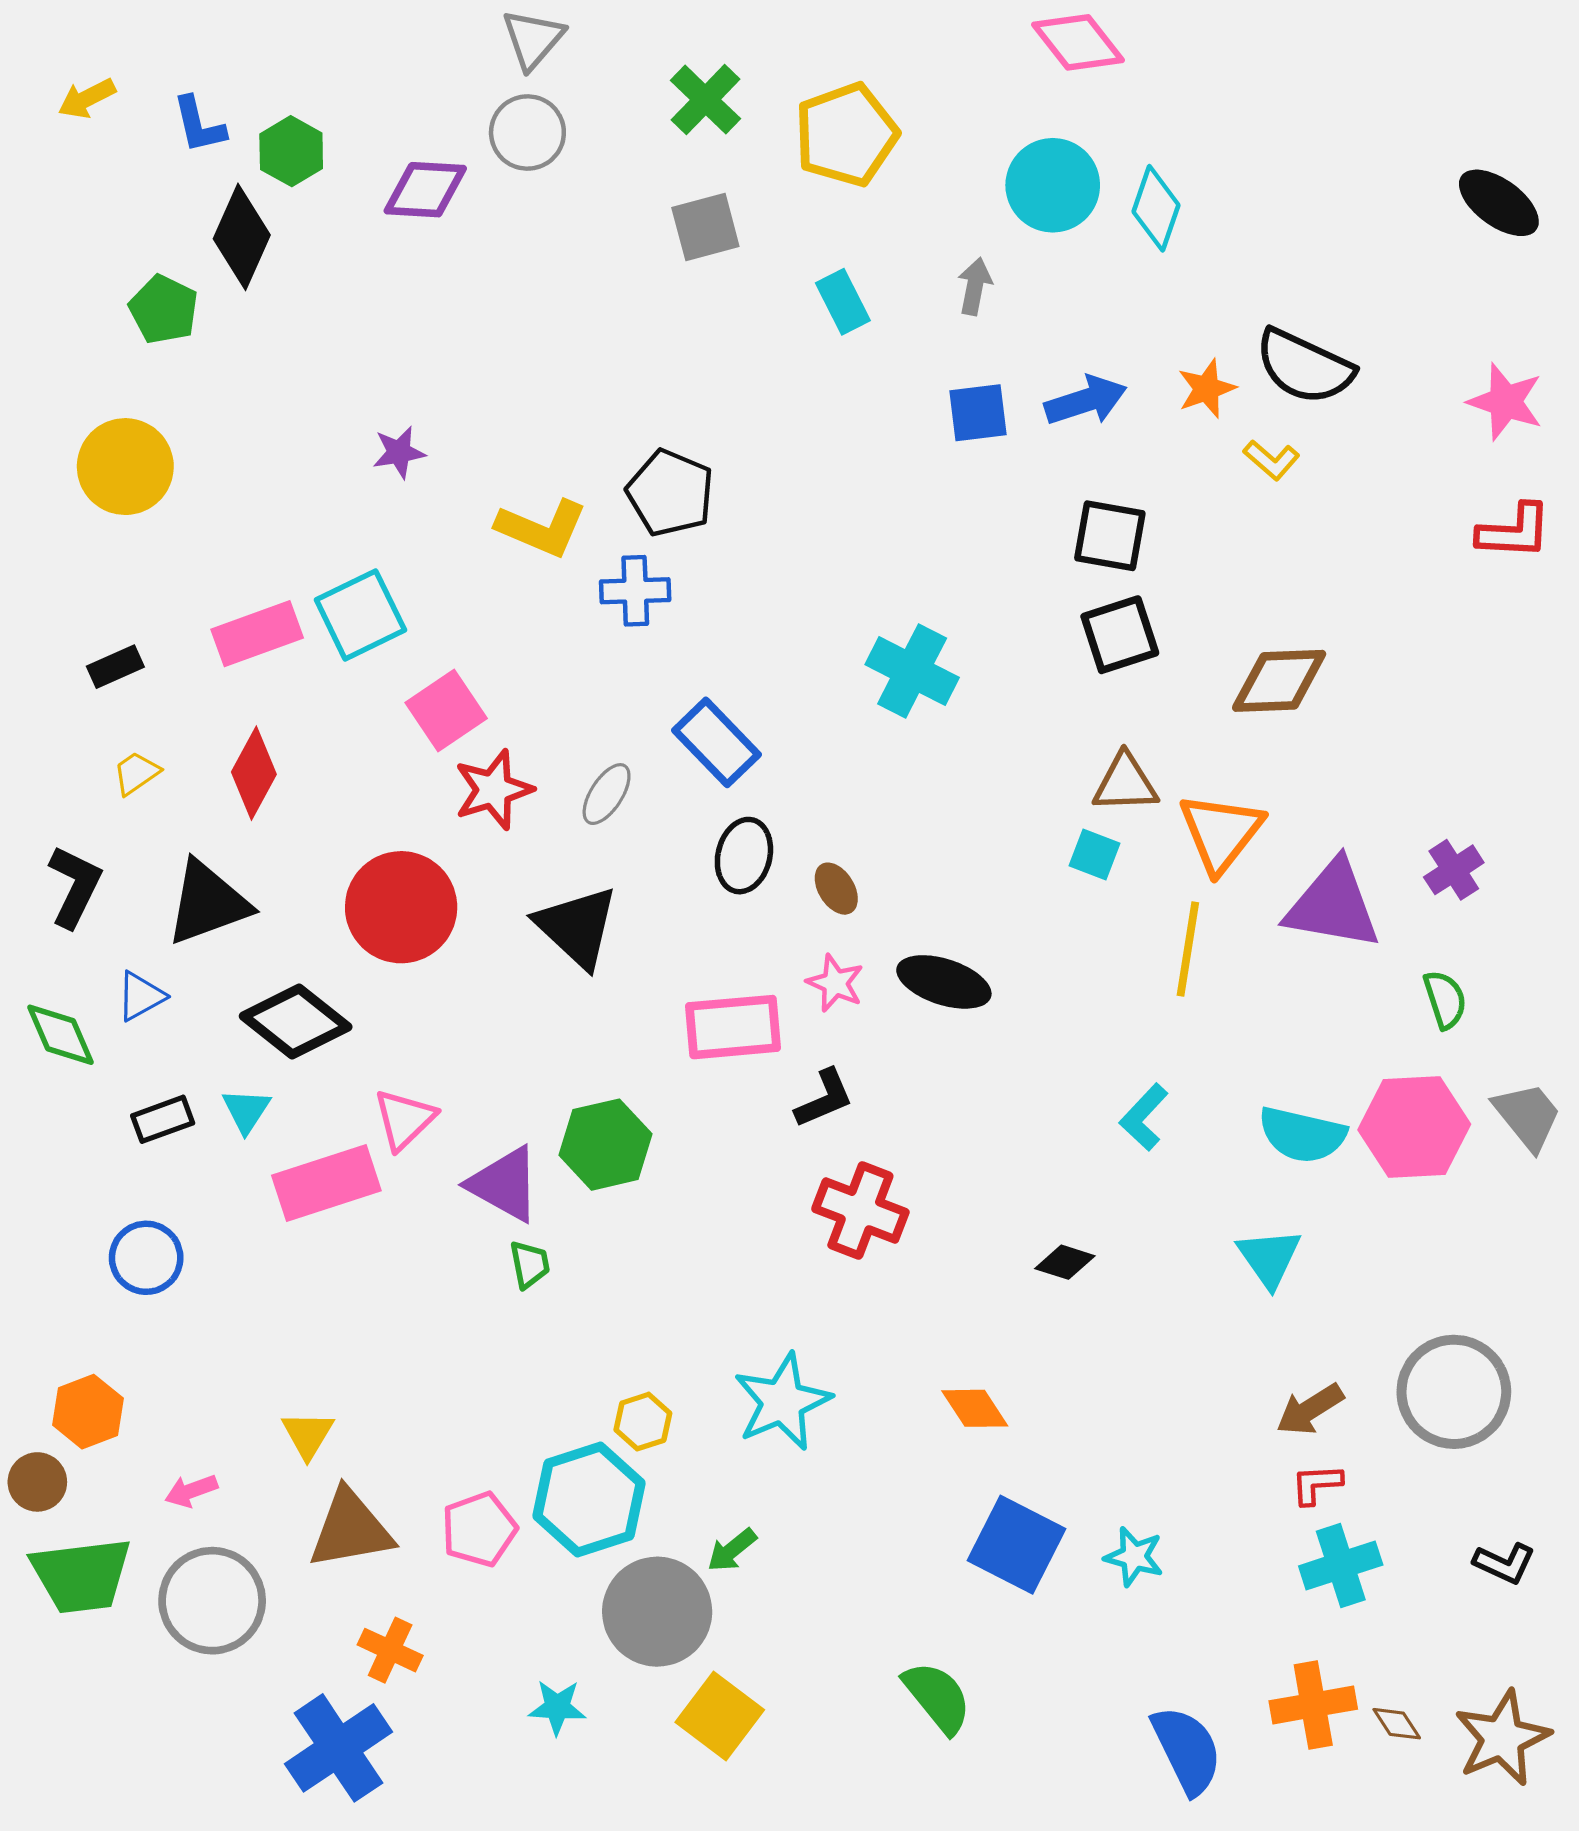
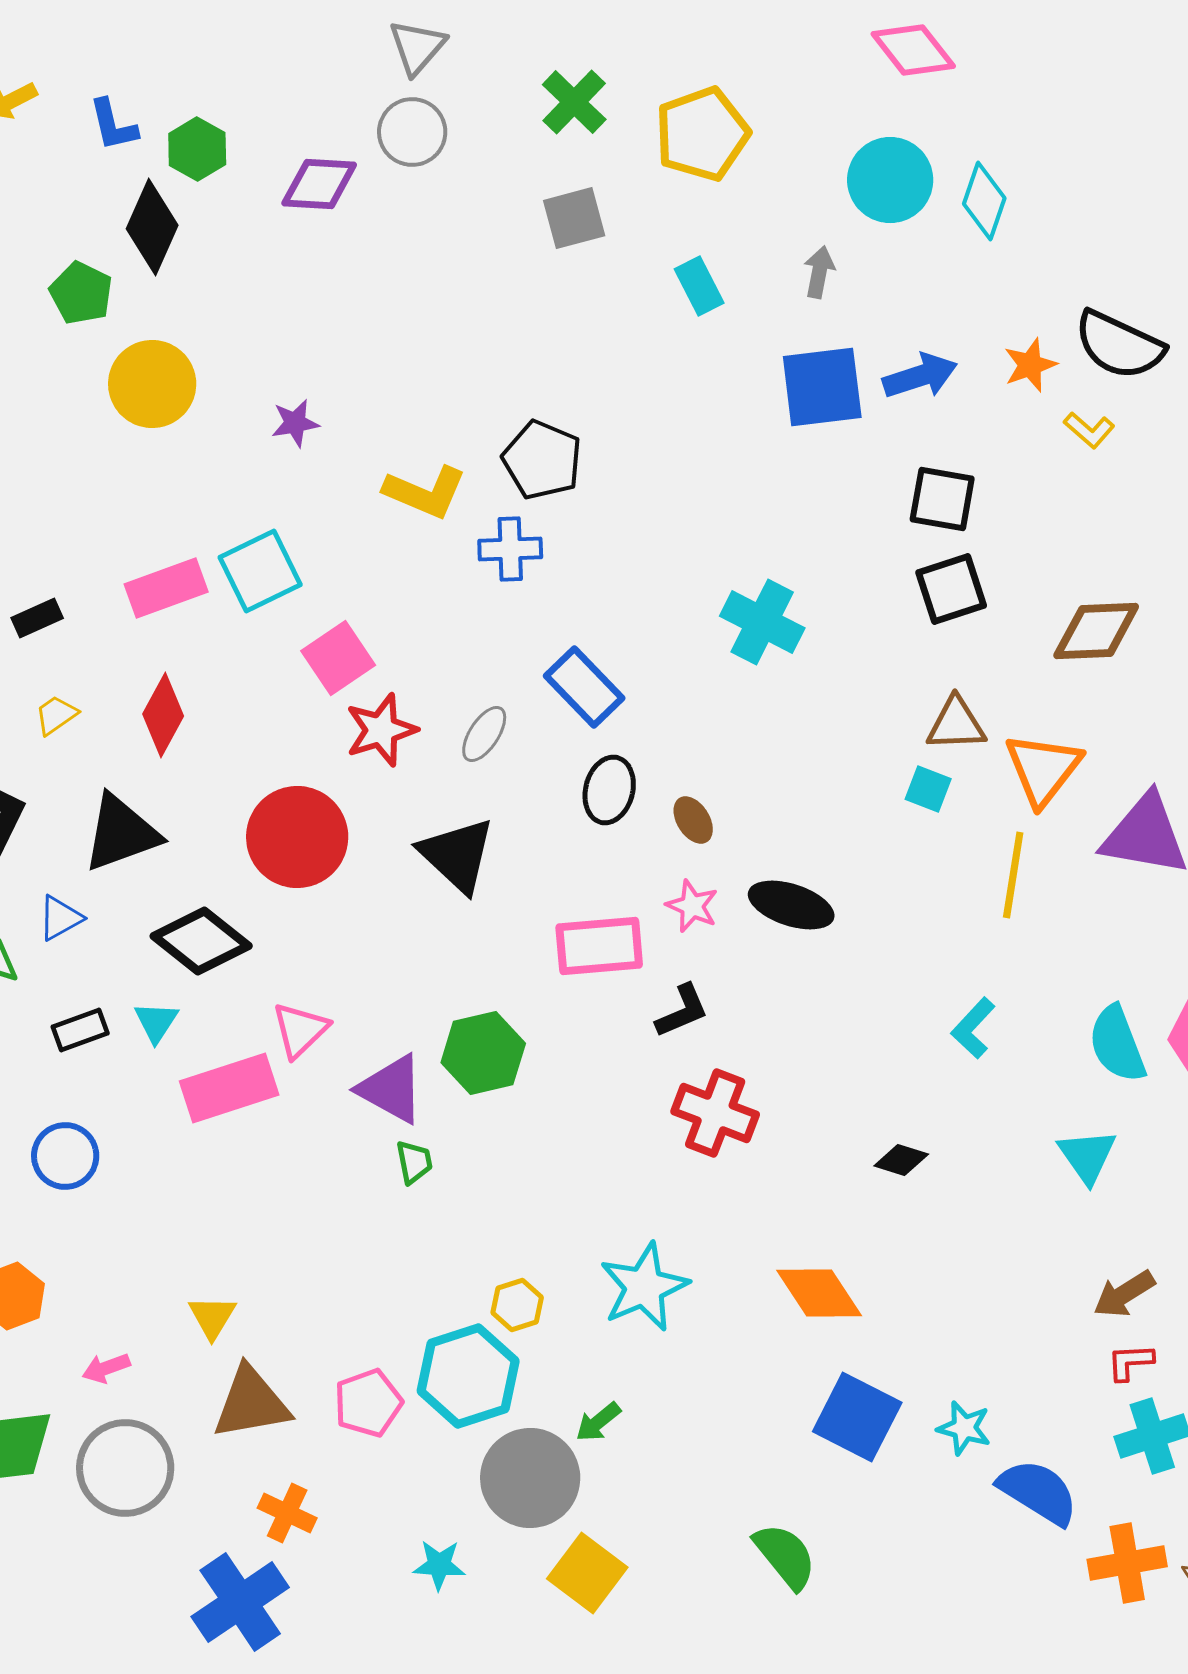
blue square: (978, 413) -> (822, 387), size x1.5
yellow circle: (125, 467) -> (152, 384), moved
cyan semicircle: (1302, 1135) -> (1117, 1044), turned 56
orange diamond: (975, 1408) -> (819, 1293), size x1.4
blue semicircle: (1187, 1750) -> (1038, 1492), moved, turned -32

